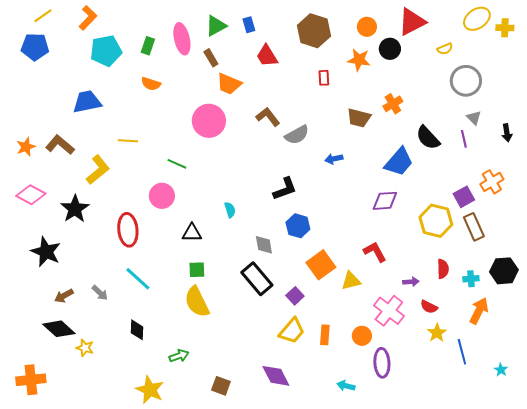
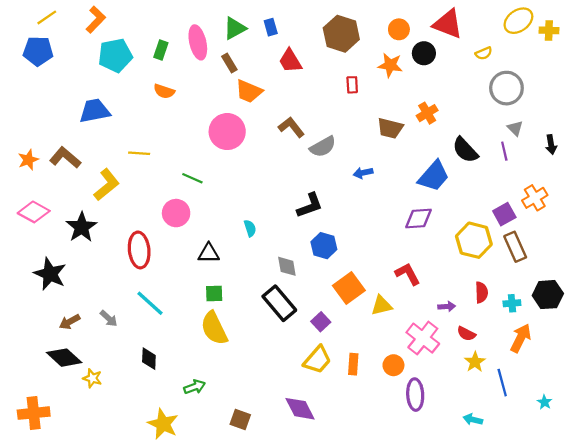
red triangle: (412, 22) -> (448, 24), turned 48
cyan arrow: (346, 386) -> (473, 420), moved

